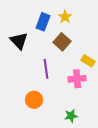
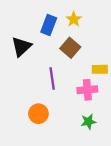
black triangle: (19, 41) -> (21, 47), turned 30
yellow rectangle: (88, 61) -> (100, 69), turned -32
green star: (71, 116) -> (88, 122), moved

